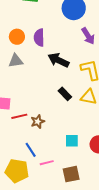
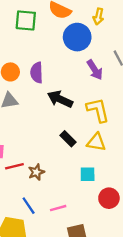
cyan square: (72, 141) -> (88, 174), moved
pink line: (47, 163) -> (58, 208), moved

